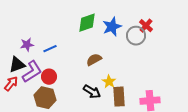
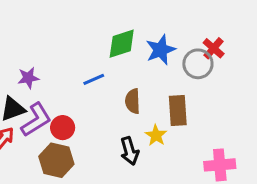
blue line: (50, 49) -> (94, 79), moved
brown semicircle: (94, 60) -> (133, 101), turned -63
black arrow: (92, 92) -> (130, 151), turned 42
brown rectangle: (119, 97) -> (178, 110), moved

